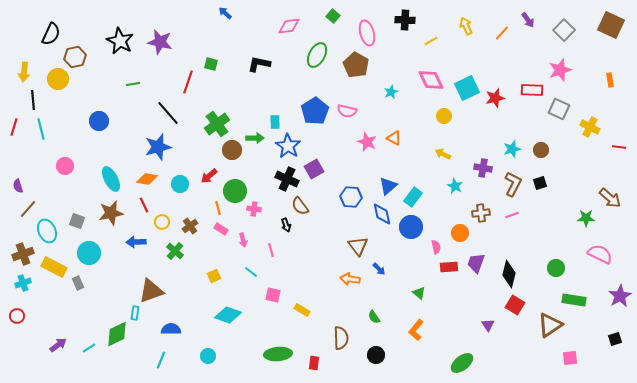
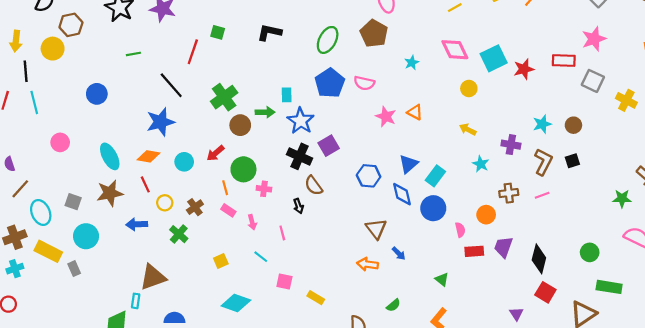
green ellipse: (317, 55) -> (328, 40), moved
green semicircle: (374, 317) -> (393, 305), turned -96

